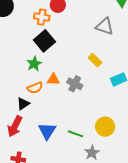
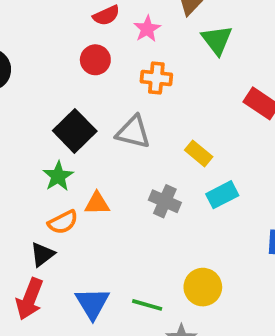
orange cross: (42, 17) -> (156, 78), moved
gray triangle: (105, 26) -> (133, 132), moved
yellow rectangle: (95, 60) -> (199, 153), moved
gray cross: (75, 84) -> (165, 201), moved

